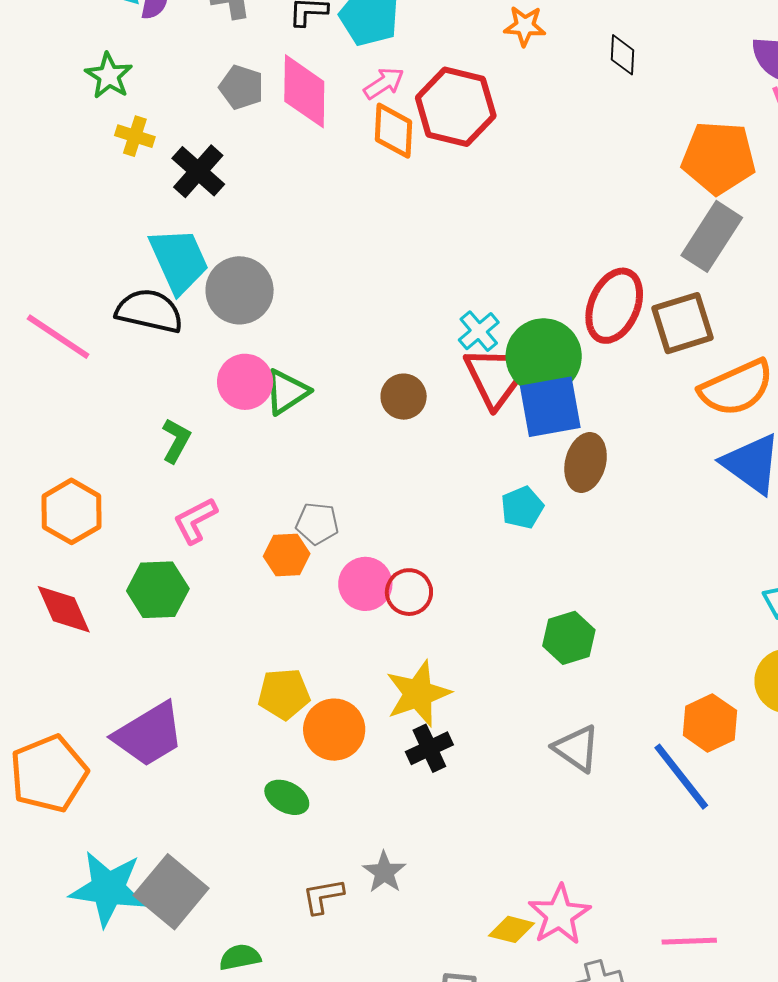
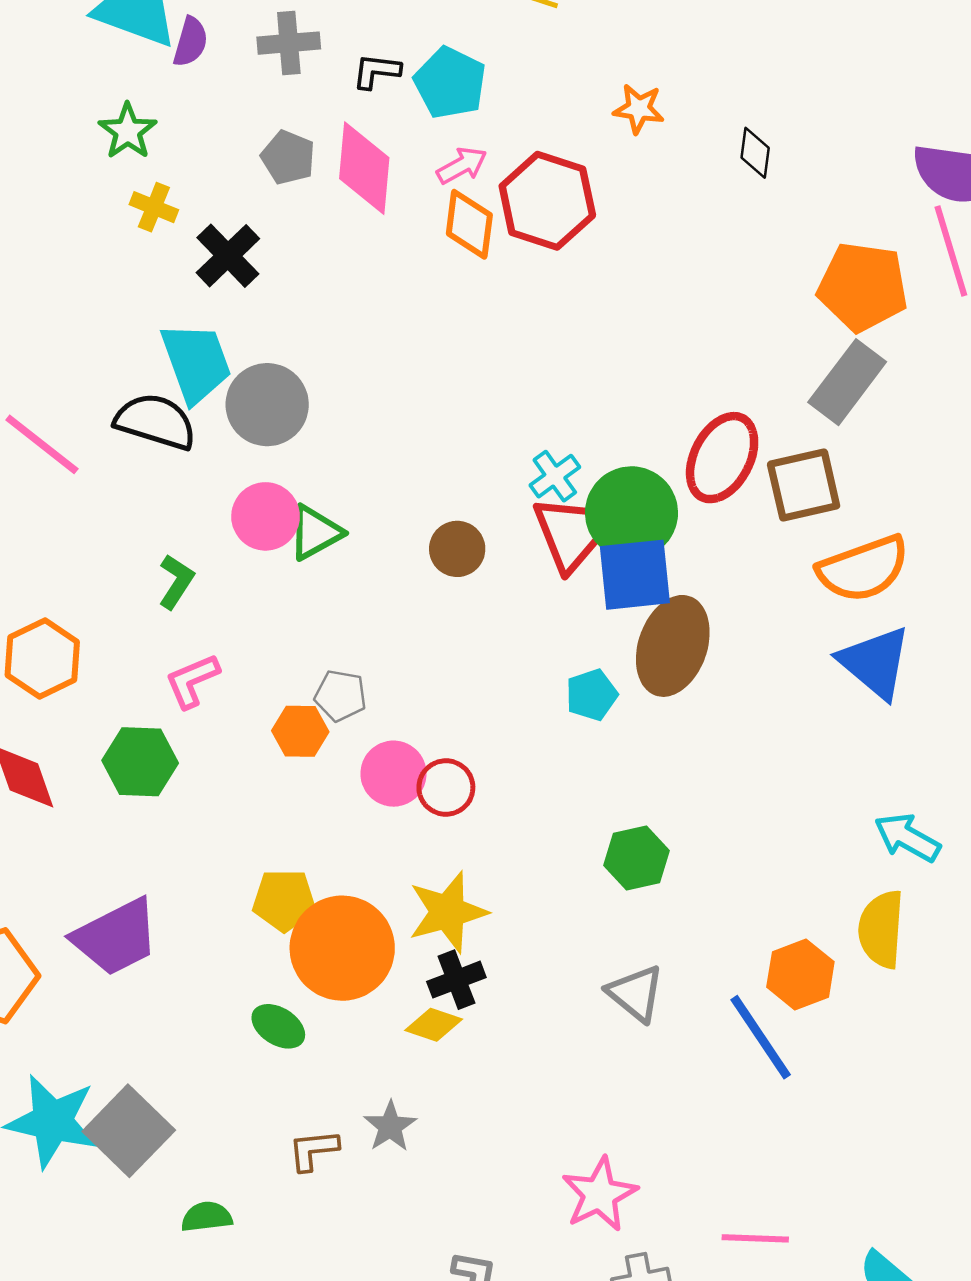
brown ellipse: (586, 463) -> (673, 646), size x1.4
orange circle: (334, 730) -> (342, 948), size x1.4
yellow diamond: (512, 929) -> (434, 1025), moved

